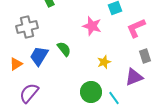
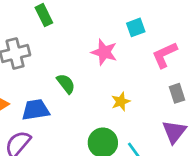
blue trapezoid: (39, 56) -> (36, 110), moved, turned 50
purple triangle: (134, 77) -> (174, 132), moved, turned -30

